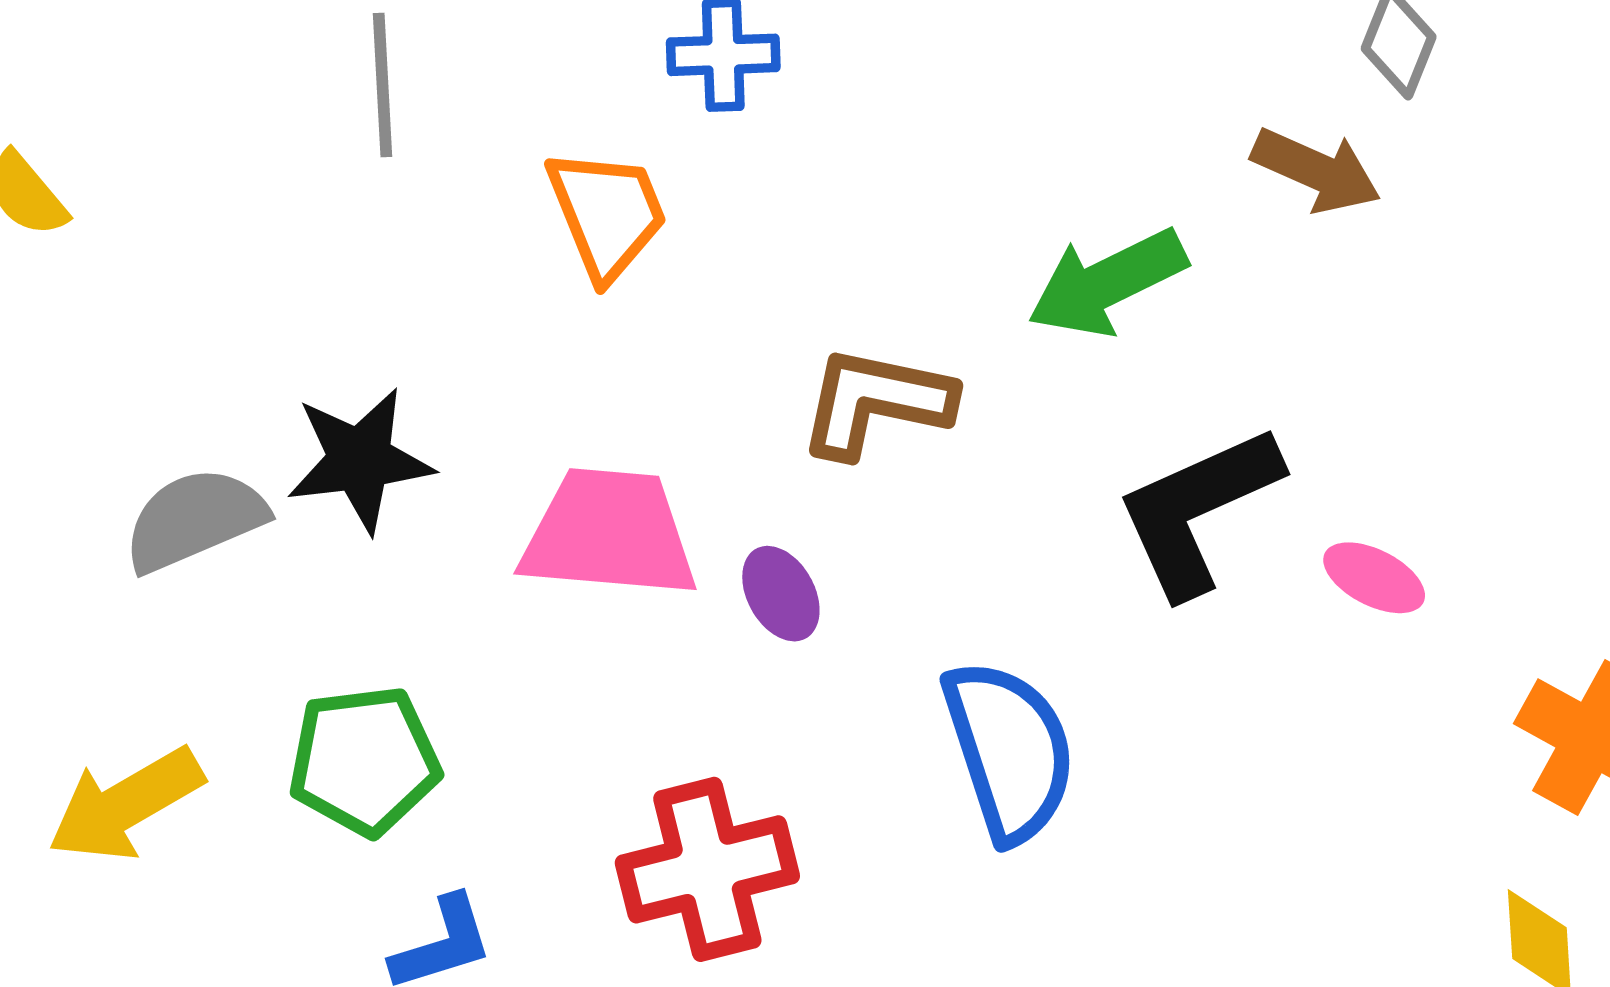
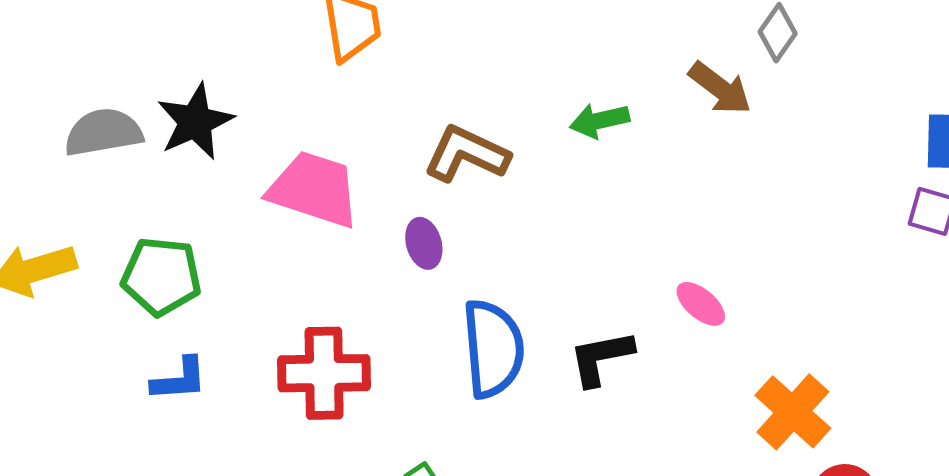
green arrow: (1107, 283) -> (599, 121), size x0.7
black star: (360, 460) -> (195, 122), turned -30
black L-shape: (1198, 510) -> (601, 358), moved, size x0.7
purple ellipse: (781, 594) -> (424, 243), moved

